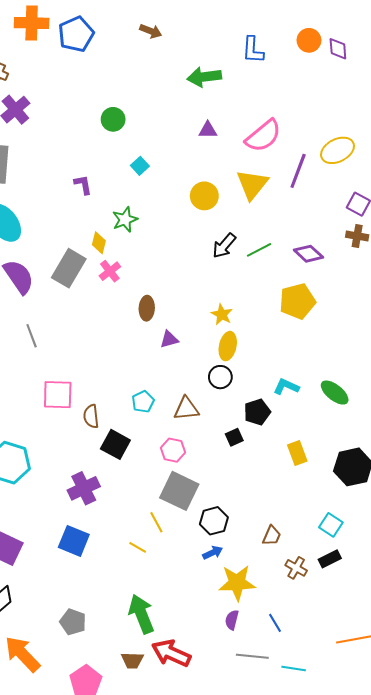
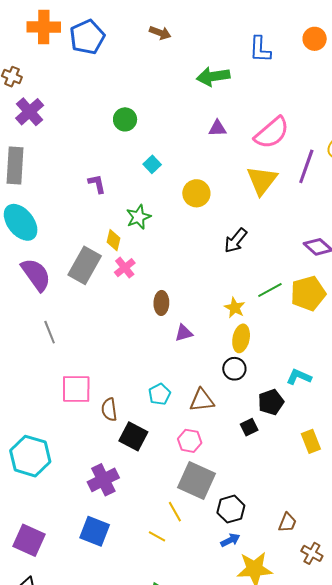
yellow circle: (204, 196) -> (196, 193), moved
green line: (259, 250) -> (270, 290), moved

